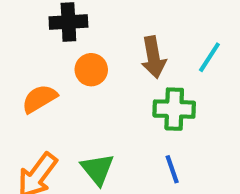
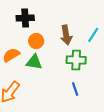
green triangle: (97, 169) -> (34, 62), moved, turned -42

